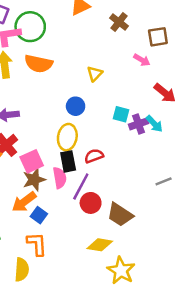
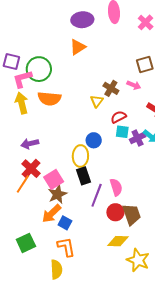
brown cross: (119, 22) -> (111, 88), moved
blue circle: (76, 106) -> (94, 140), moved
red semicircle: (94, 156) -> (118, 117), moved
pink semicircle: (60, 178) -> (116, 187), moved
red circle: (91, 203) -> (115, 212), moved
brown trapezoid: (120, 215) -> (132, 214), turned -135

